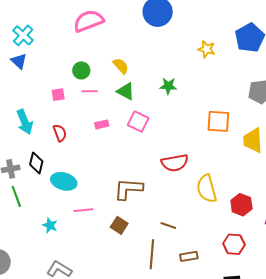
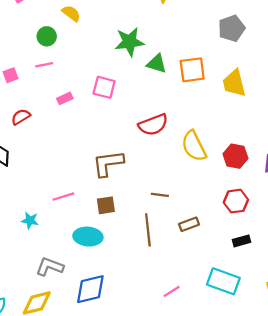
yellow semicircle: (121, 66) -> (71, 13), moved
green circle: (81, 70) -> (47, 36), moved
green star: (168, 86) -> (129, 42), size x1.5
green triangle: (126, 91) -> (157, 64), moved
red semicircle: (60, 133) -> (21, 117), turned -90
cyan ellipse: (64, 181) -> (88, 237), moved
brown square: (119, 225) -> (106, 205), turned -30

